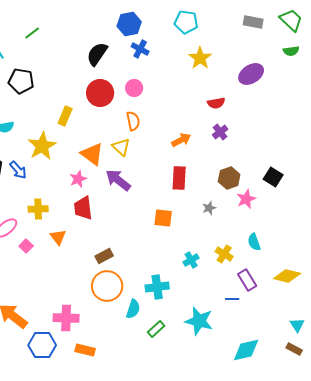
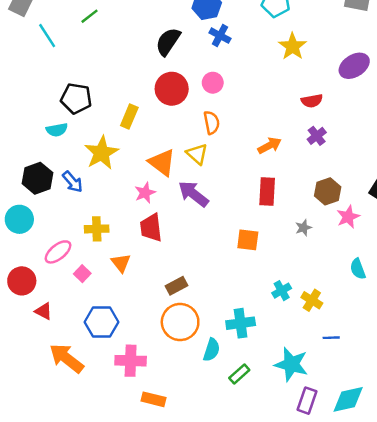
black pentagon: (21, 81) -> (76, 98), moved
yellow cross: (224, 254) -> (312, 300), moved
purple rectangle: (247, 280) -> (307, 401), moved, turned 50
blue hexagon: (42, 345) -> (102, 322), moved

